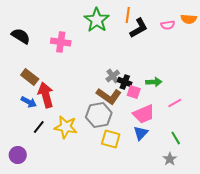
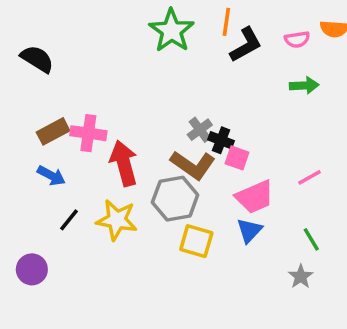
pink cross: (61, 42) -> (88, 133), moved
brown rectangle: (30, 77) -> (53, 131), turned -66
green arrow: (154, 82) -> (304, 85), moved
red arrow: (46, 95) -> (124, 163), moved

